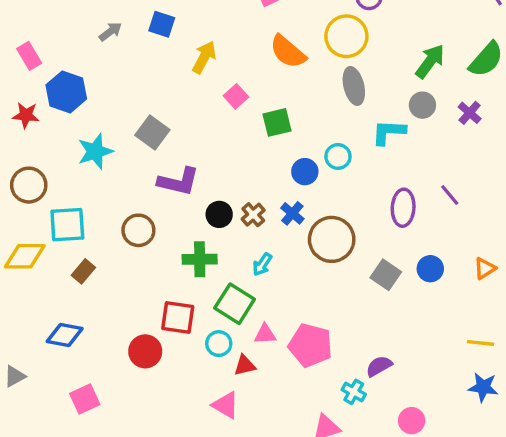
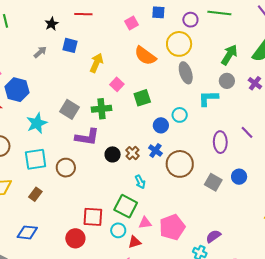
cyan square: (67, 225) -> (36, 159), moved
green cross: (200, 259) -> (101, 109), moved
cyan arrow: (262, 264) -> (140, 182), turned -56
pink pentagon: (310, 345) -> (172, 227), turned -30

